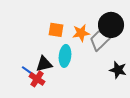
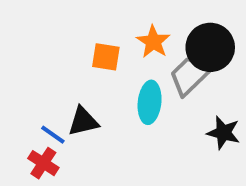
orange star: (81, 33) -> (153, 42), moved, turned -30
cyan ellipse: (65, 56) -> (150, 102), moved
red cross: (37, 79) -> (43, 163), moved

